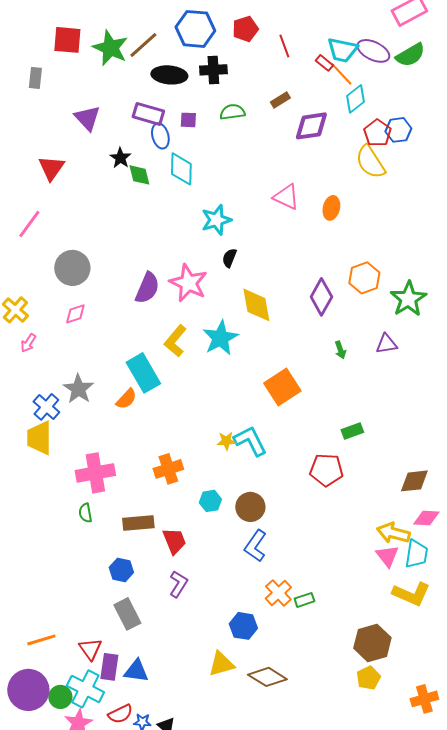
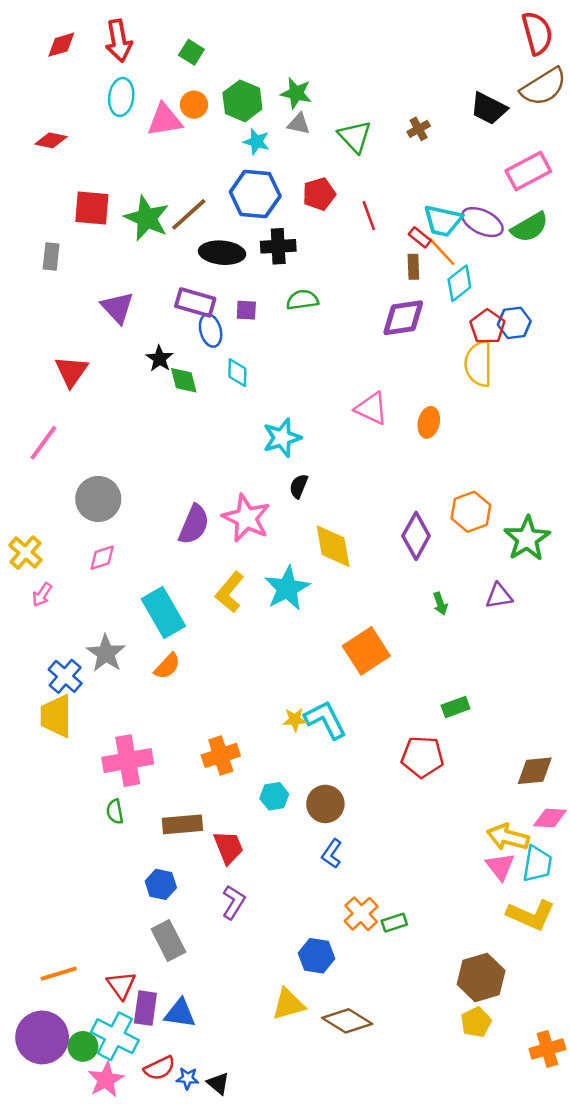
brown rectangle: (280, 100) -> (413, 267), moved, turned -60
yellow semicircle: (370, 162) -> (479, 364), turned 33
cyan diamond: (181, 169) -> (237, 373), size x0.7
cyan rectangle: (143, 373) -> (163, 613), moved
blue L-shape: (255, 546) -> (332, 854), size x0.7

